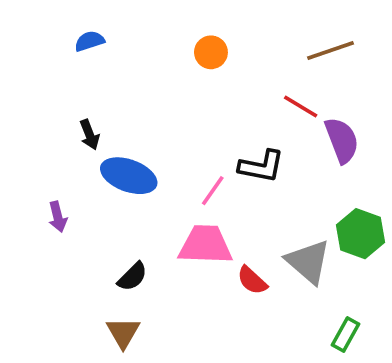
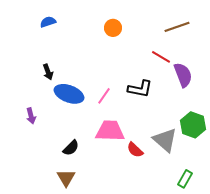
pink line: (213, 191) -> (104, 96), moved

